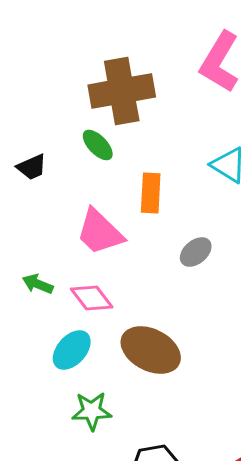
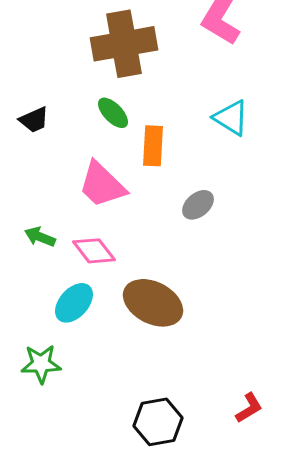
green ellipse: (98, 145) -> (113, 113), moved
green star: (92, 411) -> (41, 364), moved

